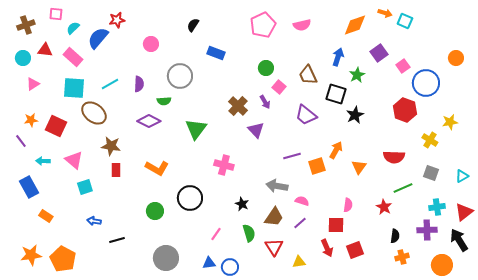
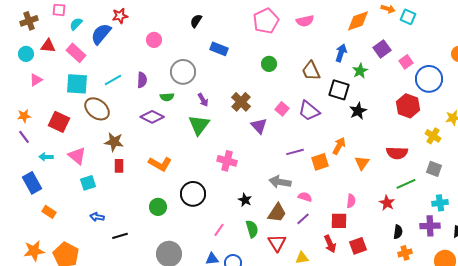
pink square: (279, 87) -> (282, 109), moved
purple arrow: (265, 102) -> (203, 100), moved
orange star: (31, 120) -> (24, 116), moved

